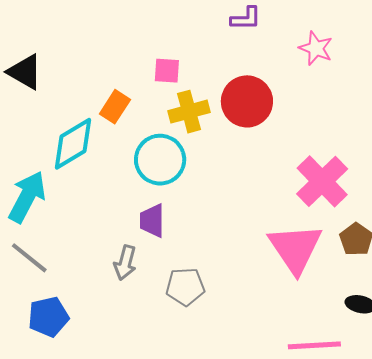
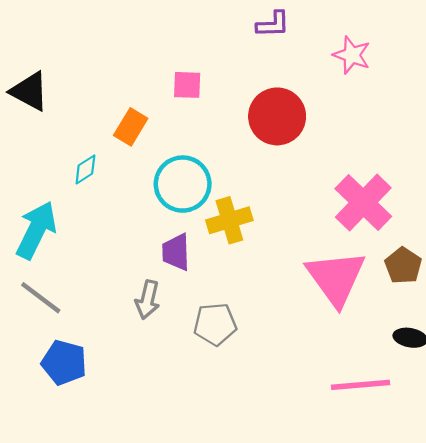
yellow cross: (189, 112) -> (229, 220), moved
cyan diamond: (73, 144) -> (85, 169), size x0.5
blue pentagon: (48, 317) -> (64, 363), turned 30

